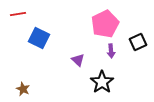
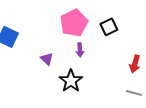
black square: (138, 42) -> (109, 27), moved

